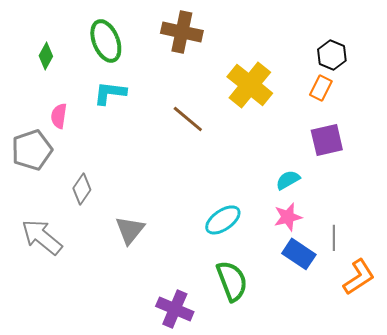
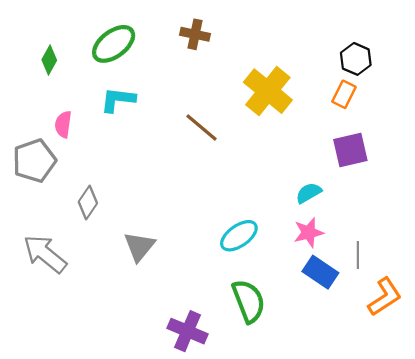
brown cross: (182, 32) -> (195, 34), size x0.7
green ellipse: (106, 41) -> (114, 44), turned 75

